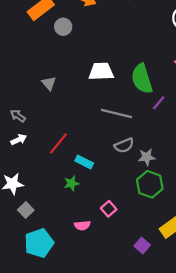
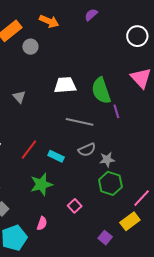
purple line: (159, 103) -> (116, 111), turned -56
cyan rectangle: (84, 162) -> (56, 156), moved
green star: (71, 183) -> (41, 184), size x1.6
pink semicircle: (82, 225) -> (42, 223), moved, turned -64

